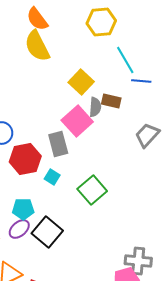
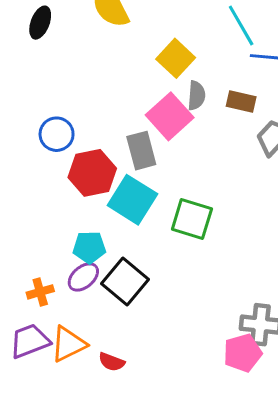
brown rectangle: (111, 101) -> (241, 101), moved
cyan square: (52, 177) -> (132, 200), size x2.0
green square: (92, 190) -> (192, 219), turned -32

